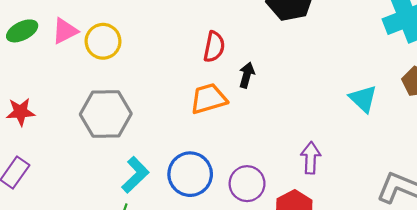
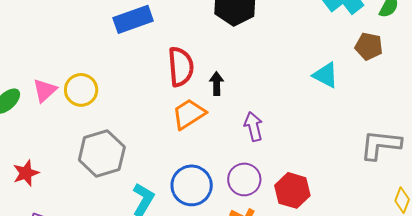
red semicircle: (214, 47) -> (181, 67), size x1.4
purple arrow: (311, 158) -> (253, 127), moved

